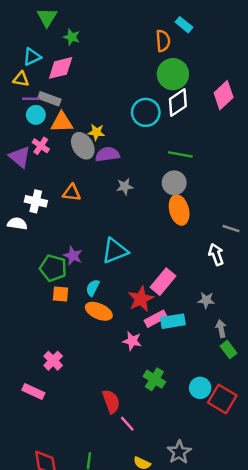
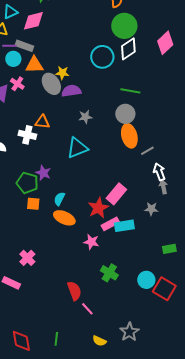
white cross: (36, 201) -> (27, 135), moved
gray line: (231, 229) -> (147, 151), moved, turned -48
cyan triangle: (115, 251) -> (77, 148), moved
gray arrow: (221, 329) -> (163, 187), moved
green rectangle: (229, 350) -> (169, 249), turned -64

